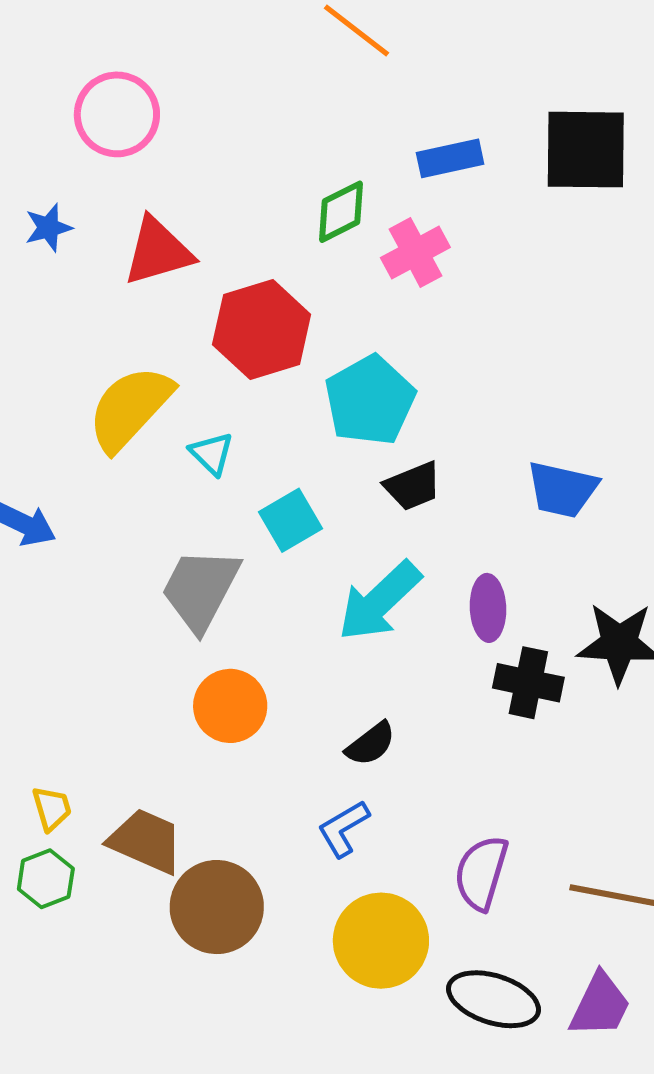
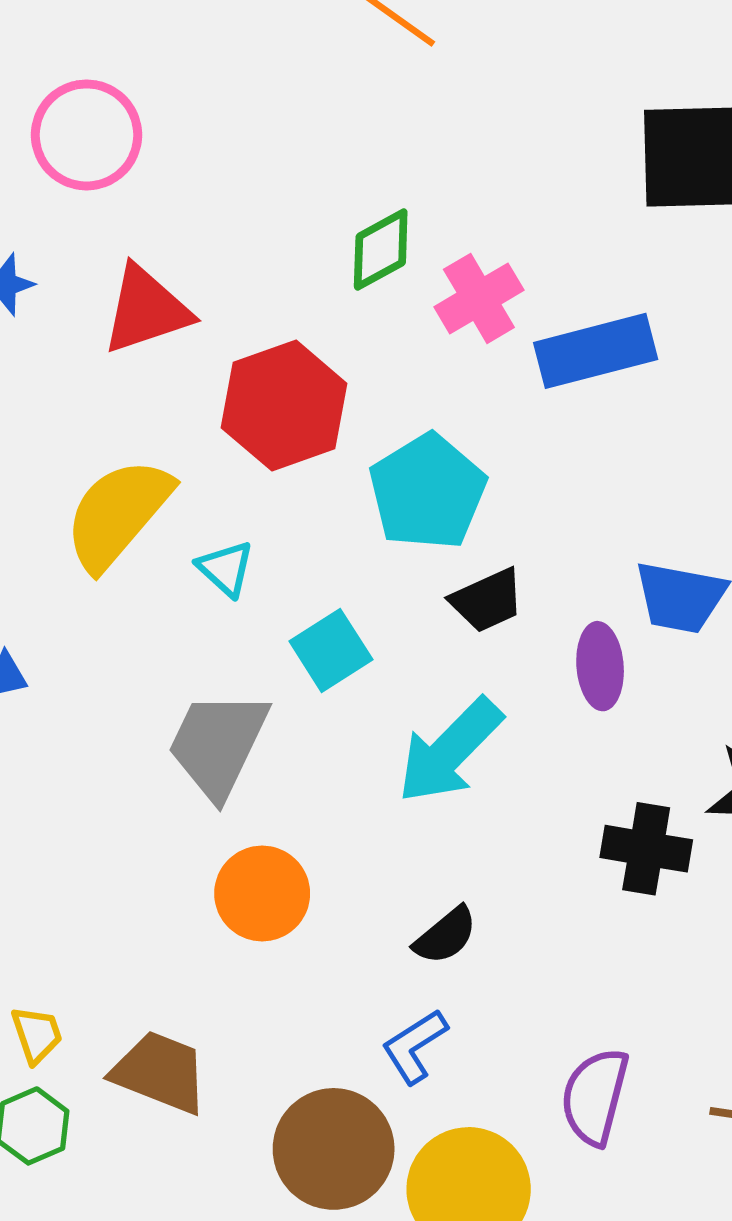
blue rectangle: (450, 158) -> (596, 351), moved, size x1.4
purple ellipse: (488, 608) -> (600, 666), moved
brown circle: (217, 907) -> (334, 1149), moved

